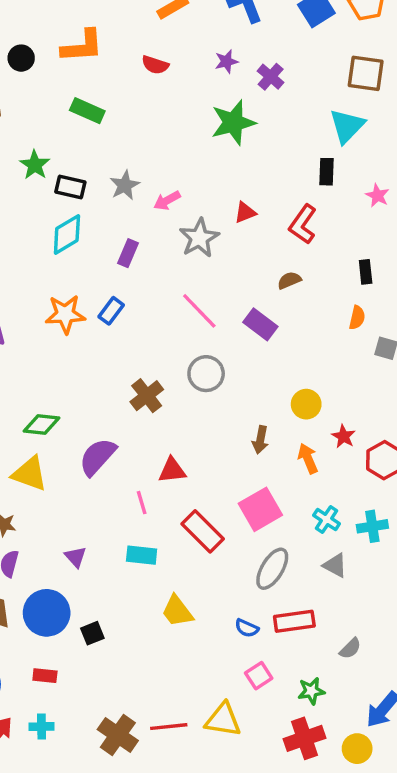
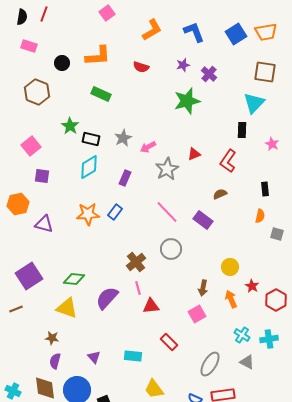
pink line: (142, 503) -> (138, 288), moved
pink square: (260, 509) -> (197, 314), moved, size x0.7
red rectangle: (203, 531) -> (169, 342), size x0.7

